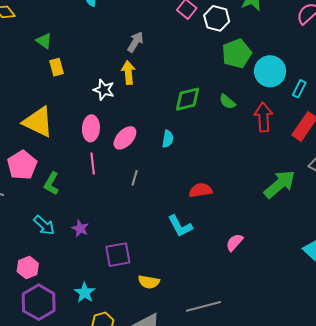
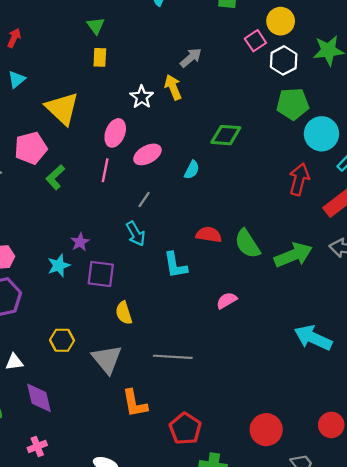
yellow arrow: (128, 72) -> (173, 87), turned -35
green semicircle: (227, 102) -> (247, 244), moved, size x1.6
cyan arrow: (44, 225) -> (136, 234), moved
purple star: (80, 228) -> (80, 242), moved
yellow semicircle: (149, 282) -> (124, 313), turned 45
cyan star: (85, 293) -> (59, 265), moved

